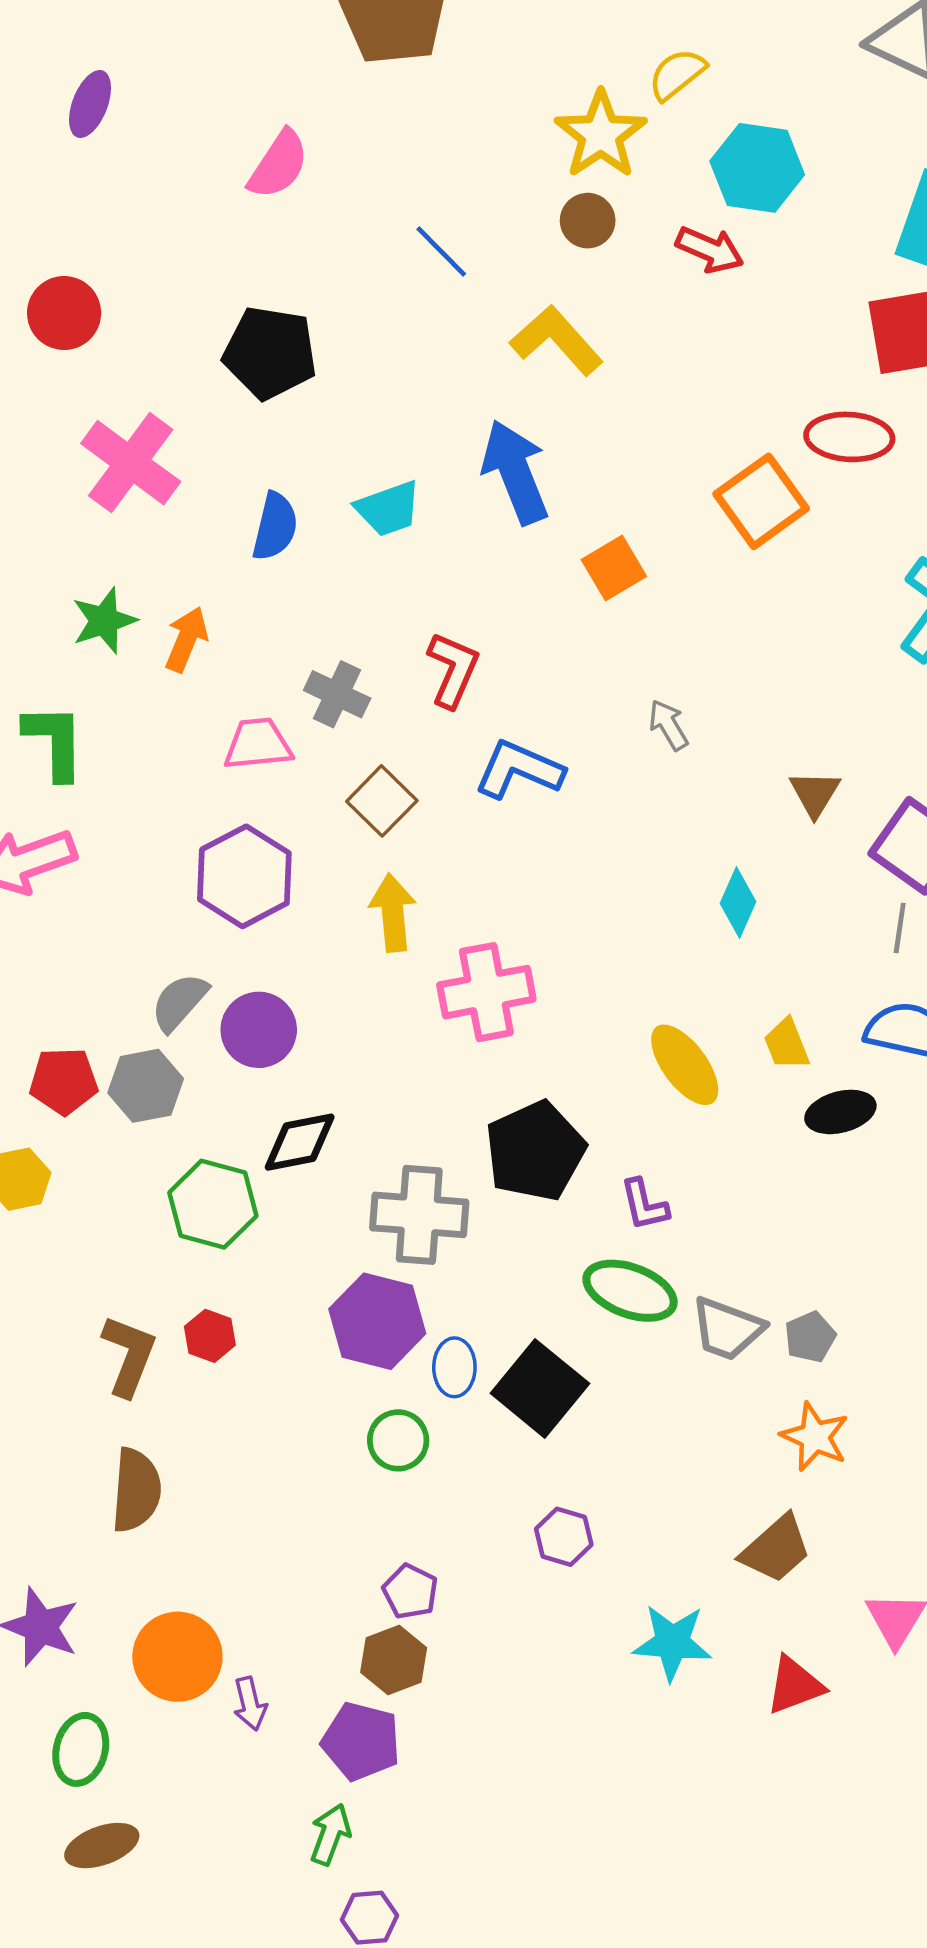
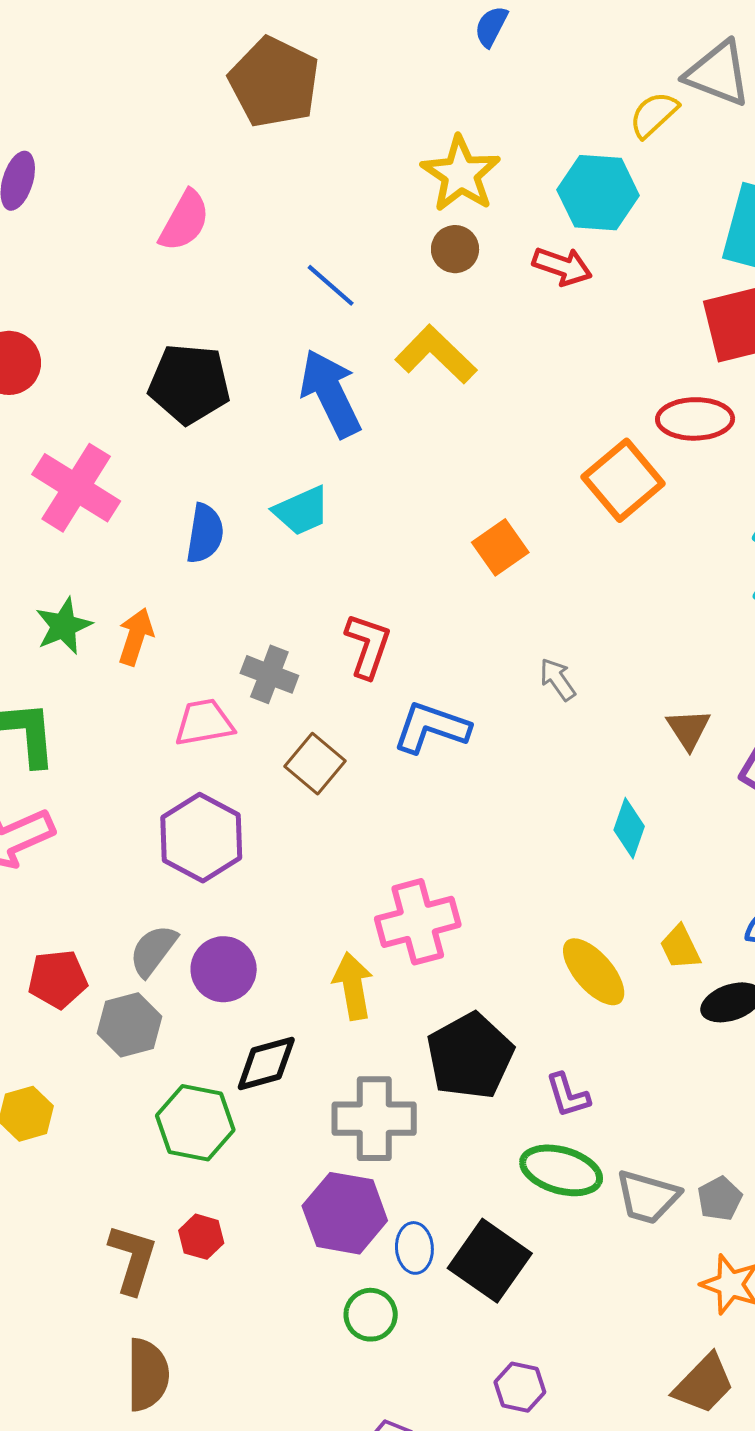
yellow semicircle: (677, 74) -> (654, 115), moved
blue arrow: (515, 472) -> (331, 393), moved
yellow arrow: (393, 913) -> (353, 986), moved
red pentagon: (64, 1081) -> (58, 979), moved

